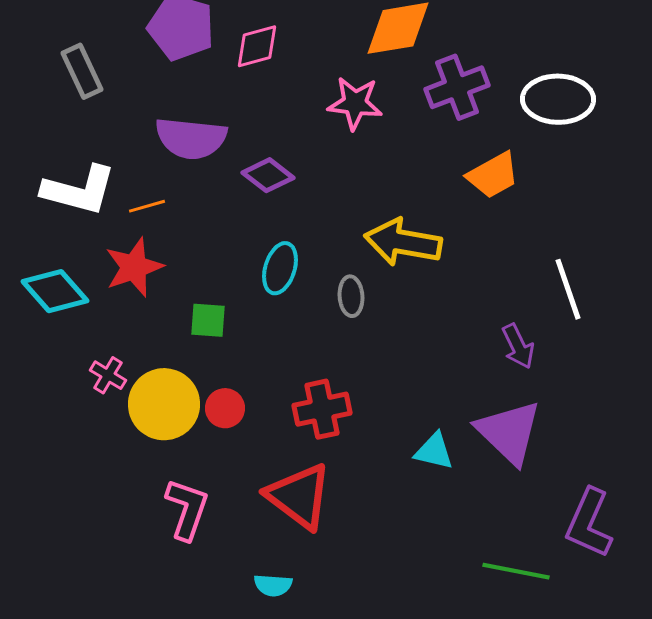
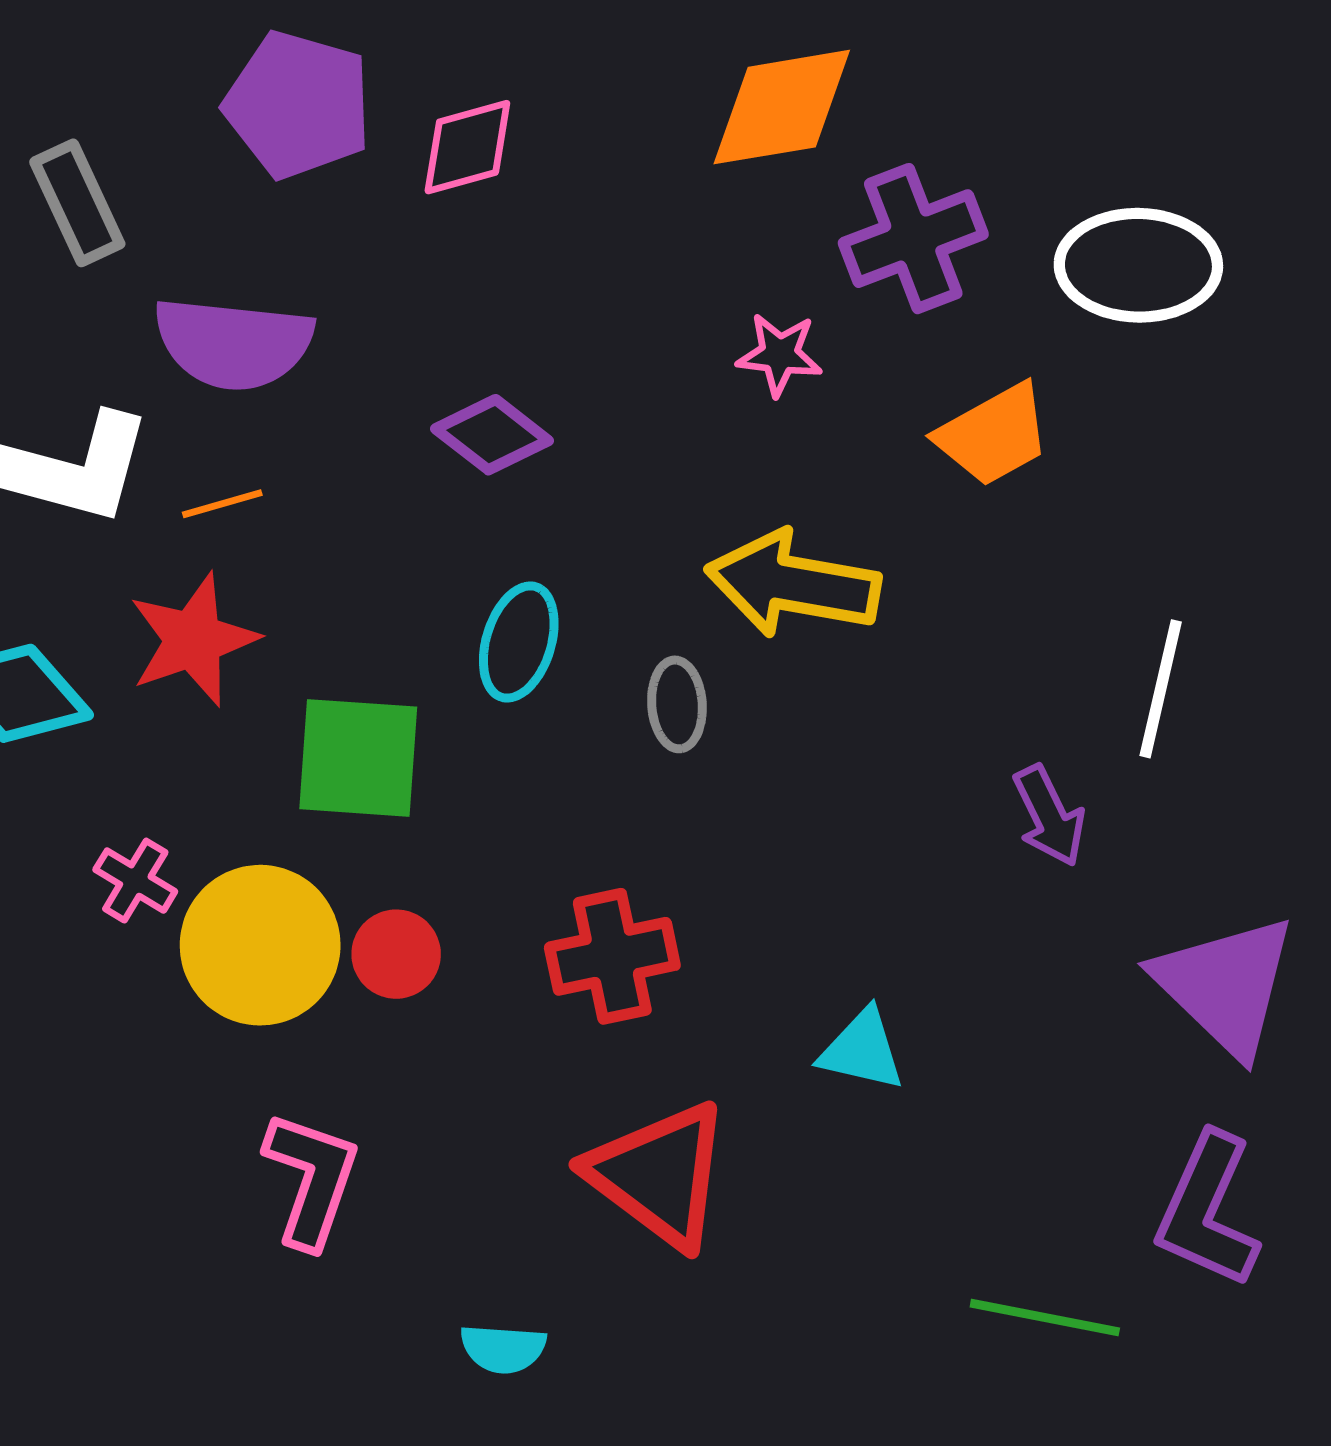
pink star: (355, 103) -> (780, 354), moved, size x0.7
purple semicircle: (191, 138) -> (233, 343), moved
white line: (568, 289) -> (1161, 689), turned 32
green square: (208, 320) -> (358, 758), size x1.6
purple triangle: (509, 432) -> (1225, 985), moved
red triangle: (299, 496) -> (659, 1175), moved

